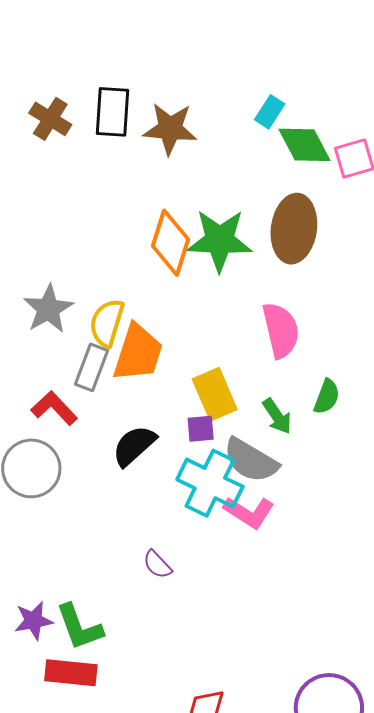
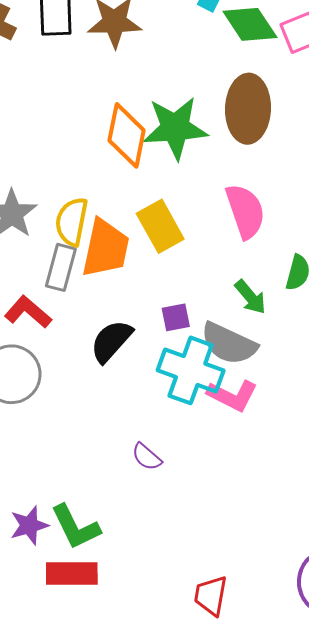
yellow rectangle: (215, 394) -> (160, 226), moved

